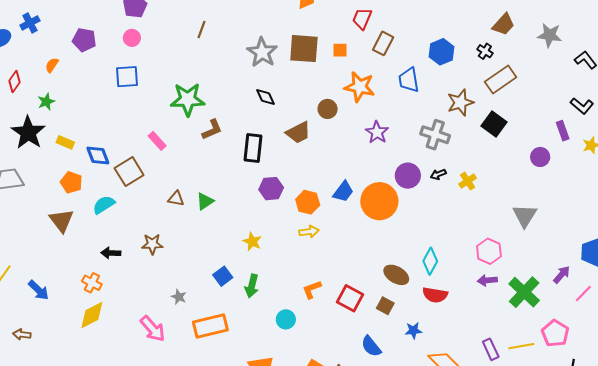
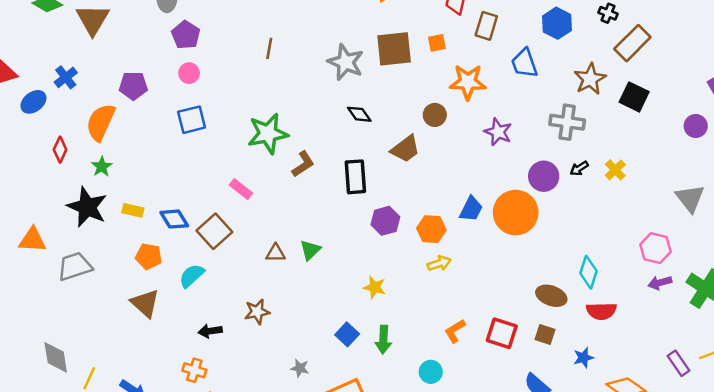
orange semicircle: (52, 65) -> (101, 122), size x2.0

